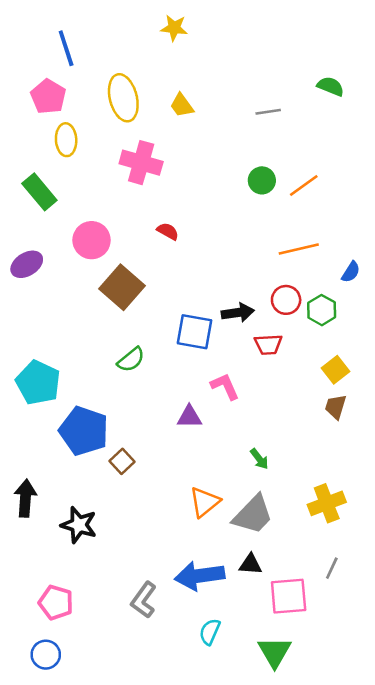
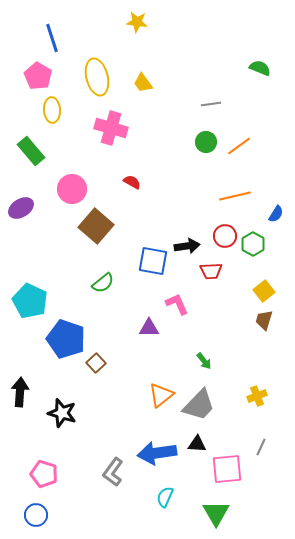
gray line: (268, 112) -> (211, 104), moved
yellow cross: (327, 503) -> (257, 396), size x0.7

